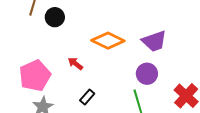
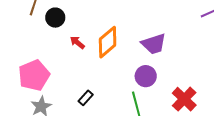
orange diamond: (108, 41) -> (108, 42), turned -68
red arrow: (75, 64) -> (77, 42), moved

